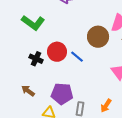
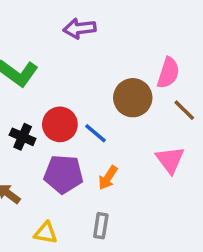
purple pentagon: (62, 94) -> (63, 174), moved
orange arrow: (106, 106) -> (108, 178), moved

